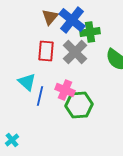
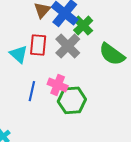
green cross: (90, 32) -> (83, 25), turned -36
cyan triangle: (27, 82) -> (19, 54), moved

